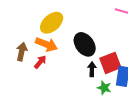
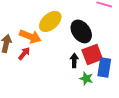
yellow ellipse: (52, 23) -> (50, 21), moved
black ellipse: (85, 44) -> (81, 31), moved

